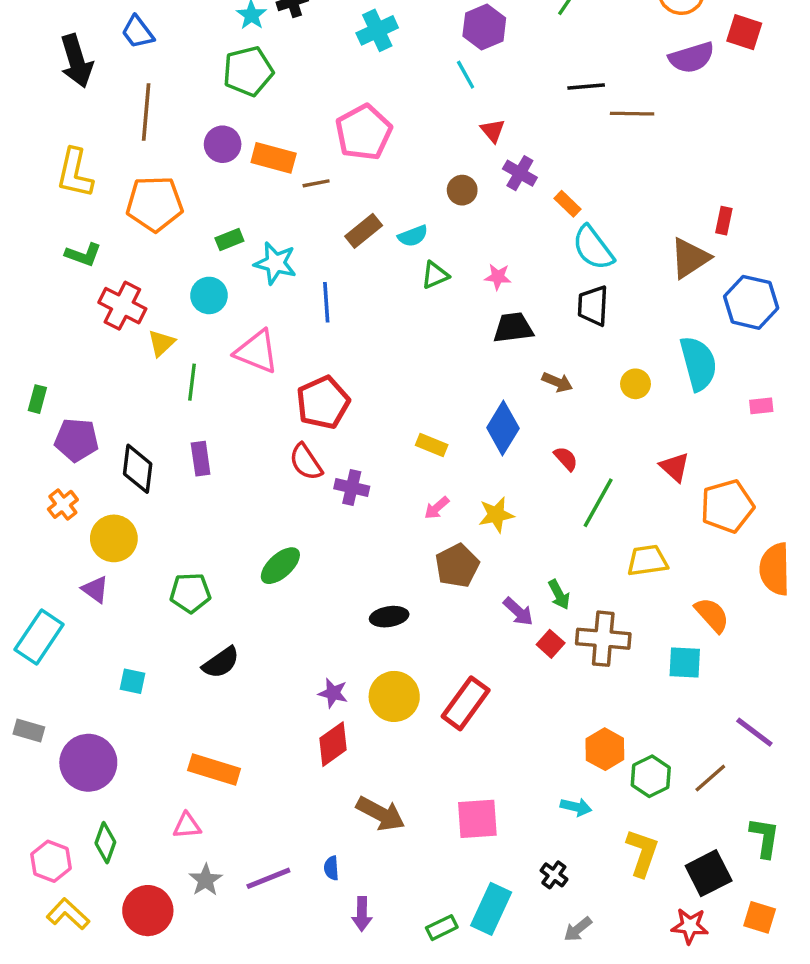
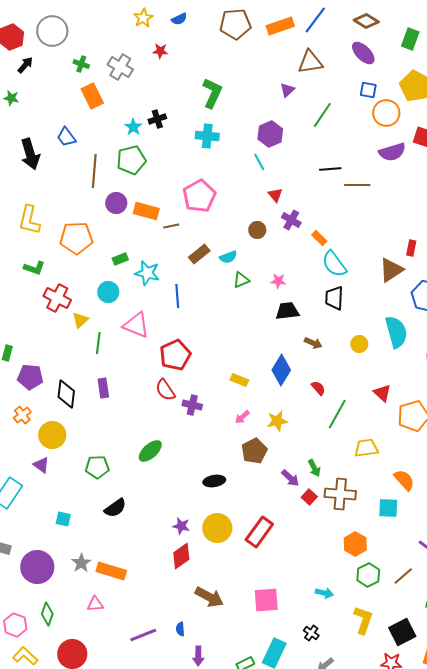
cyan cross: (377, 30) -> (207, 136), turned 30
brown line: (146, 112) -> (94, 171), moved
orange hexagon: (605, 749) -> (355, 544), moved
gray star: (206, 880) -> (81, 563), moved

